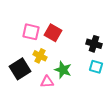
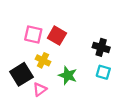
pink triangle: (47, 82) -> (40, 89), moved, turned -32

